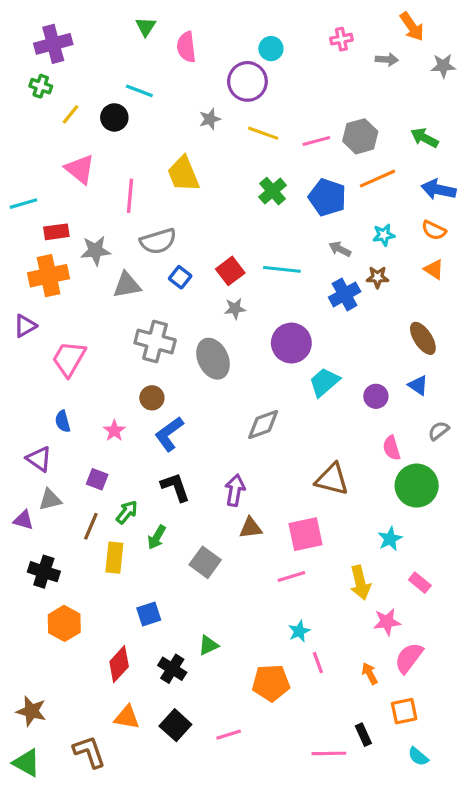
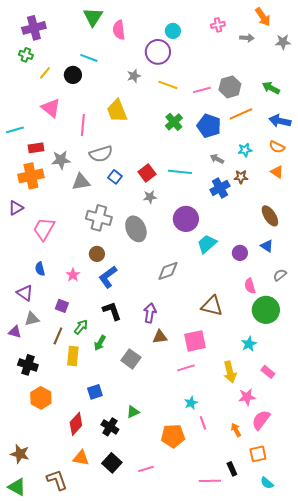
green triangle: (146, 27) -> (93, 17), size x1.5

